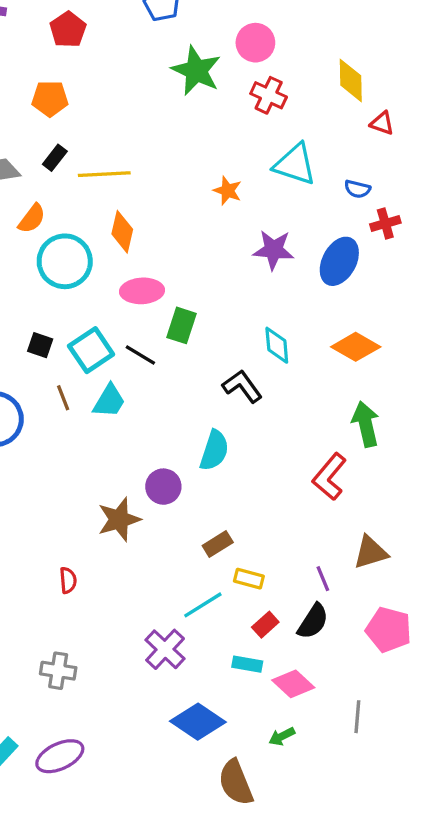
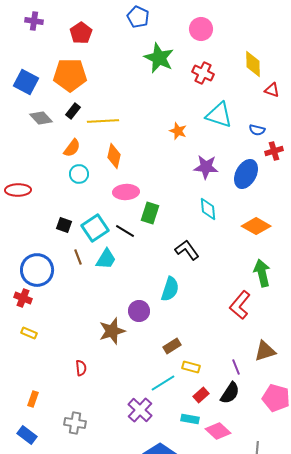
pink circle: (255, 43) -> (201, 29), moved
orange pentagon: (50, 99) -> (70, 75), size x1.5
orange semicircle: (32, 219) -> (72, 148), moved
cyan circle: (65, 261) -> (79, 174), size x0.6
cyan diamond: (277, 345) -> (208, 209), moved

